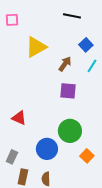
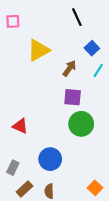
black line: (72, 16) -> (77, 17), turned 54
green circle: (70, 131) -> (81, 124), moved
orange square: (87, 156) -> (95, 188), moved
brown rectangle: (23, 177) -> (25, 189), turned 35

